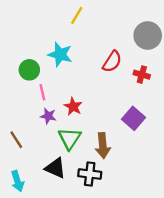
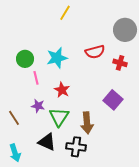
cyan star: (60, 54) -> (57, 58), moved, turned -30
red semicircle: (112, 62) -> (95, 52), turned 42
purple star: (48, 116) -> (38, 106), moved

